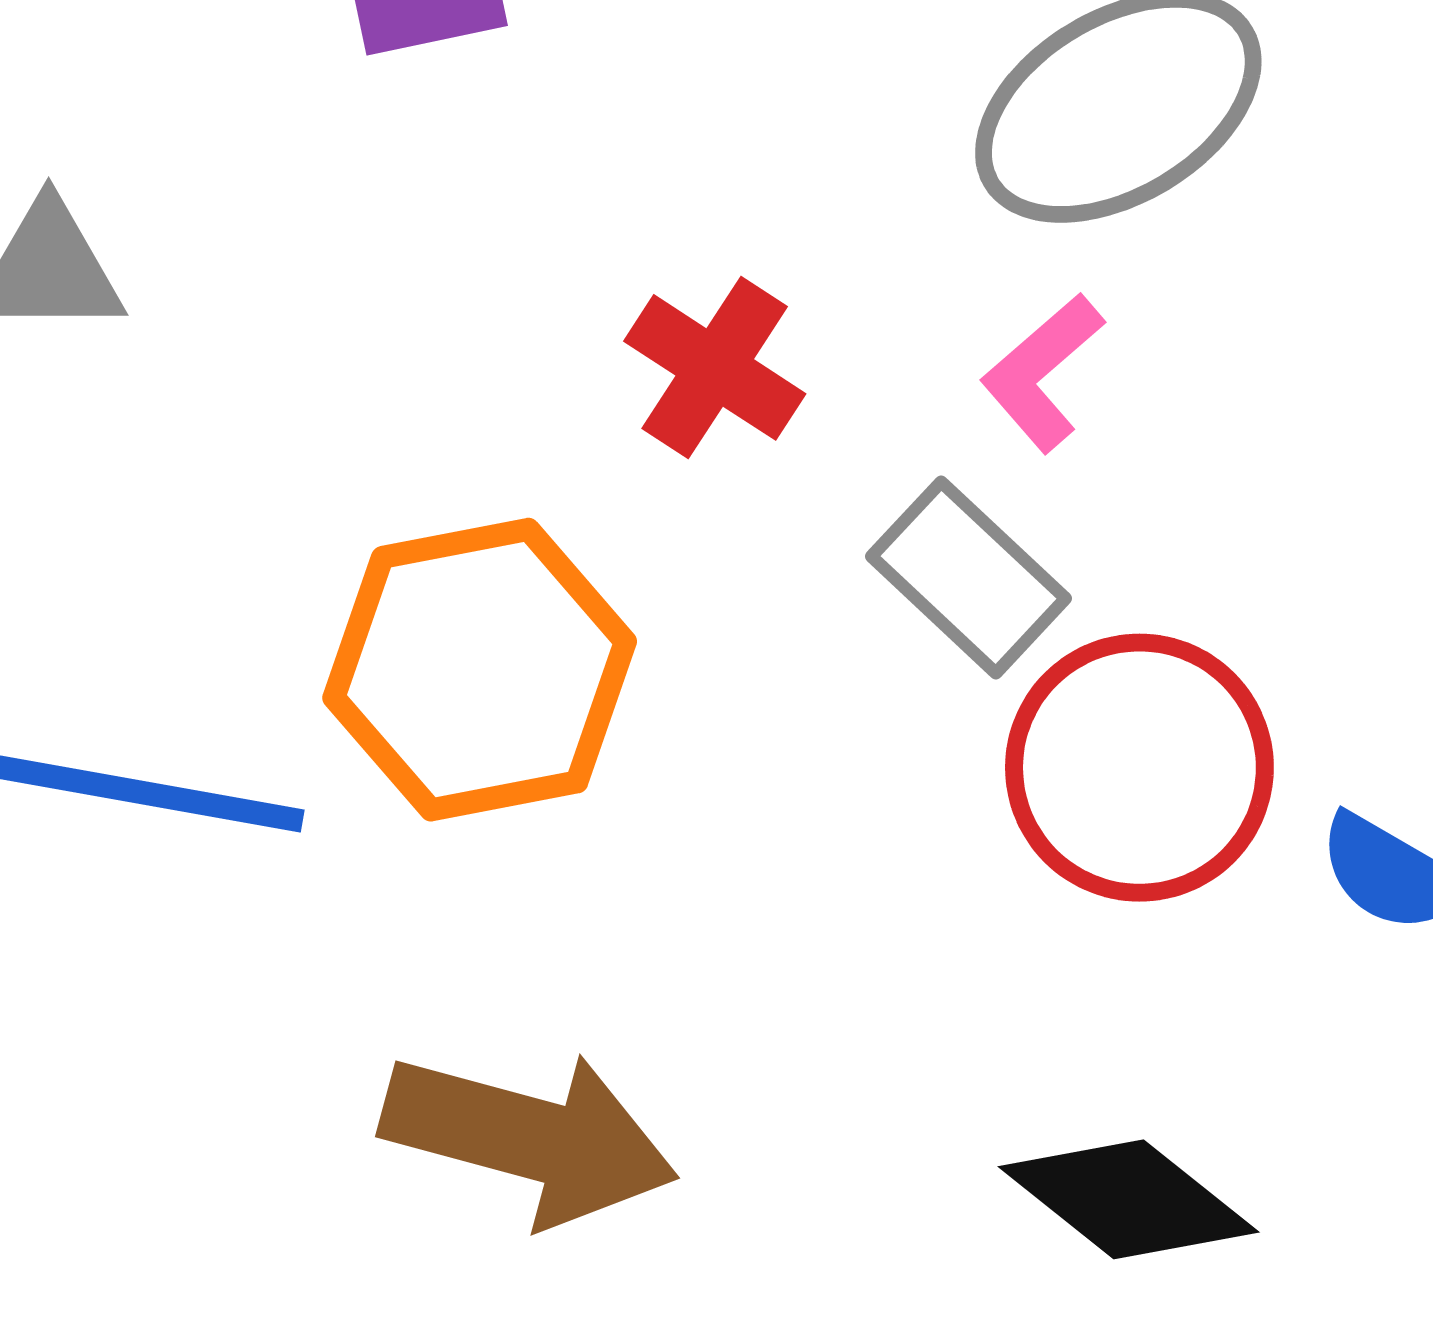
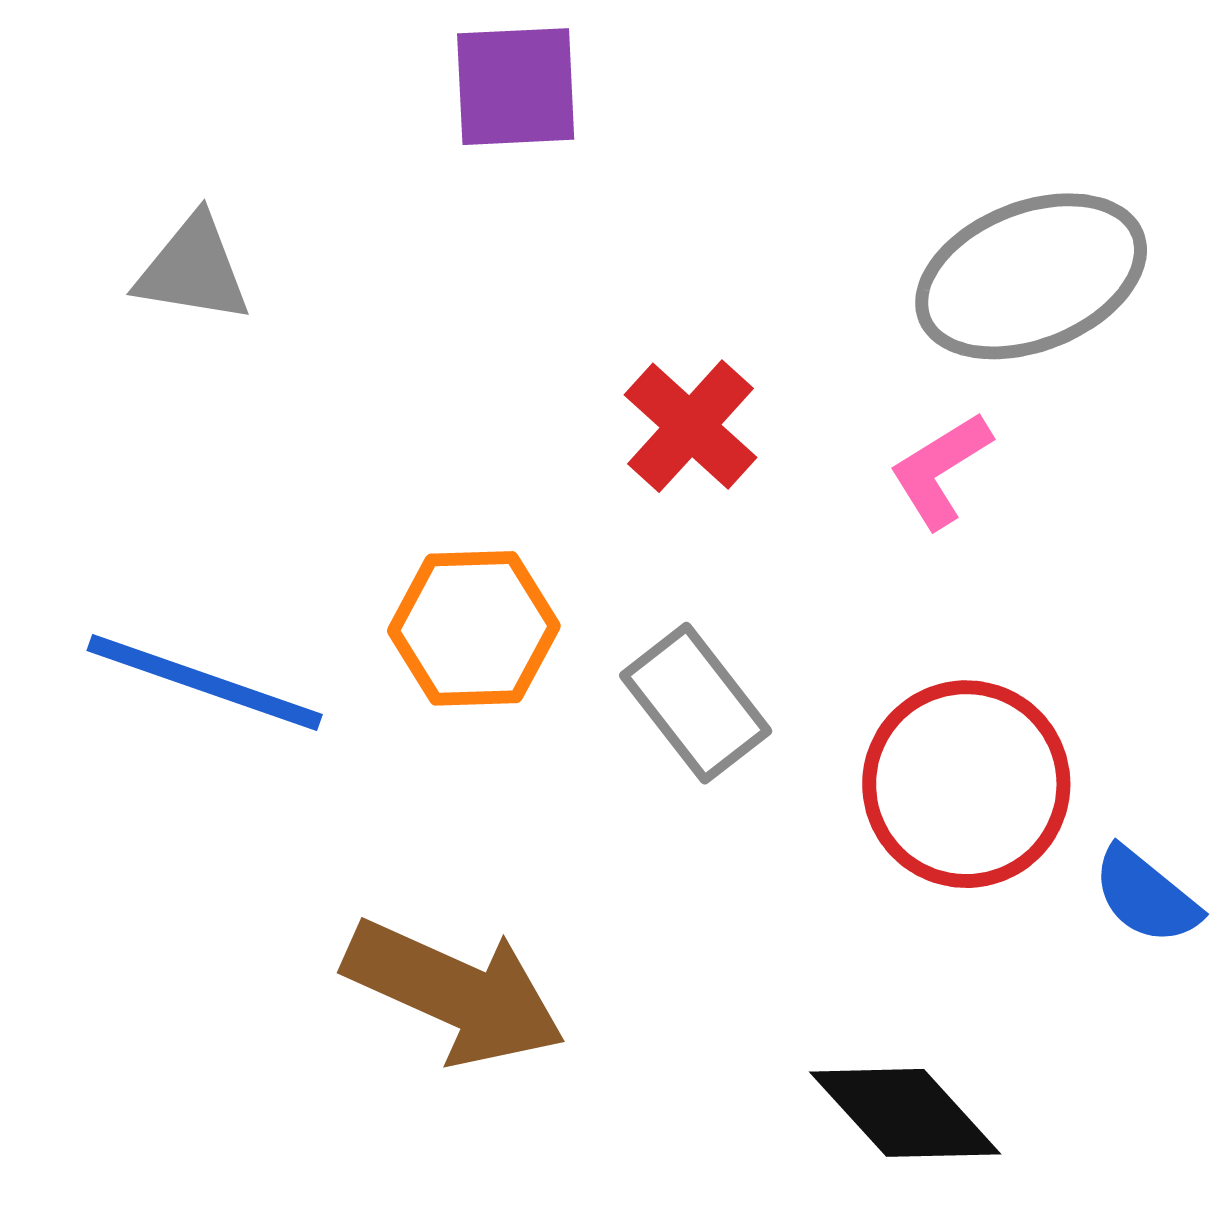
gray rectangle: (968, 577) -> (696, 703), moved
orange hexagon: (480, 670) -> (474, 628), size x0.7

